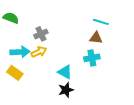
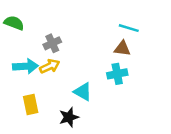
yellow rectangle: (15, 73) -> (31, 104), moved, turned 42
black star: (66, 90) -> (69, 117), moved

